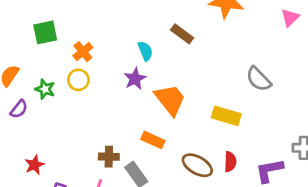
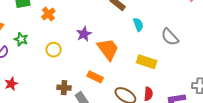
cyan semicircle: (145, 51) -> (138, 25), moved
yellow circle: (78, 80) -> (54, 50), moved
red star: (34, 165) -> (11, 84), moved

